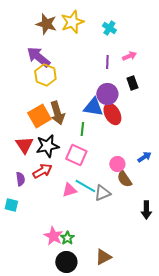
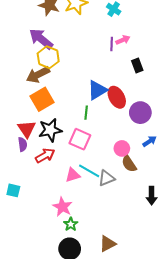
pink arrow: (129, 56) -> (123, 40), moved
purple circle: (107, 94) -> (140, 113), moved
blue triangle: (93, 107) -> (97, 90), turned -40
brown arrow: (57, 113) -> (38, 75), moved, turned 80
purple semicircle: (20, 179) -> (23, 144), moved
pink star: (53, 236) -> (62, 207), moved

